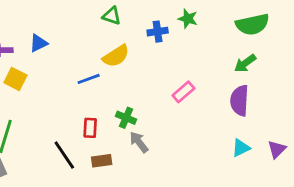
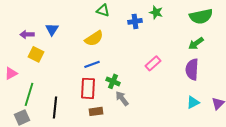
blue triangle: (38, 43) -> (52, 29), turned -32
yellow semicircle: (116, 56) -> (94, 38), moved
blue line: (89, 79) -> (92, 64), moved
red rectangle: (90, 128) -> (88, 88), size x1.5
black line: (64, 155) -> (55, 107), moved, turned 40

